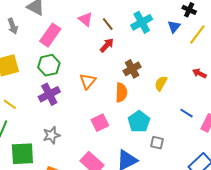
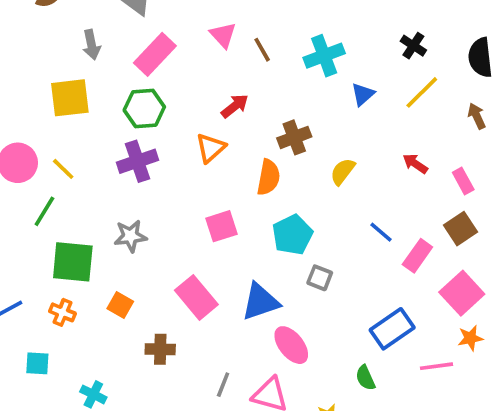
gray arrow: (13, 26) -> (91, 45), moved
blue triangle: (174, 27) -> (363, 94), moved
red arrow: (107, 45) -> (235, 106), moved

